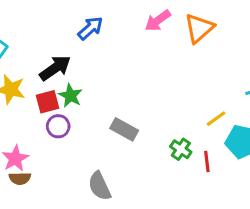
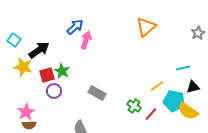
pink arrow: (158, 21) -> (86, 40), moved, turned 144
black arrow: (55, 68) -> (39, 50), moved
red line: (207, 162) -> (151, 114), turned 48

